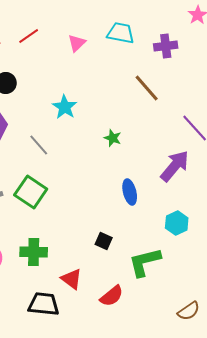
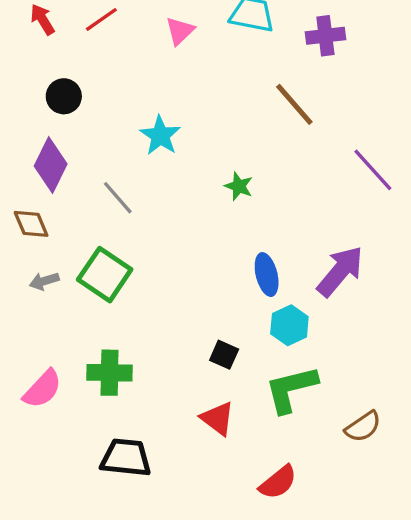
purple arrow: (175, 166) -> (340, 271), moved
cyan hexagon: (177, 223) -> (289, 325), moved
red triangle: (72, 279) -> (218, 418), moved
red semicircle: (112, 296) -> (278, 482), moved
brown semicircle: (189, 311) -> (363, 427), moved

